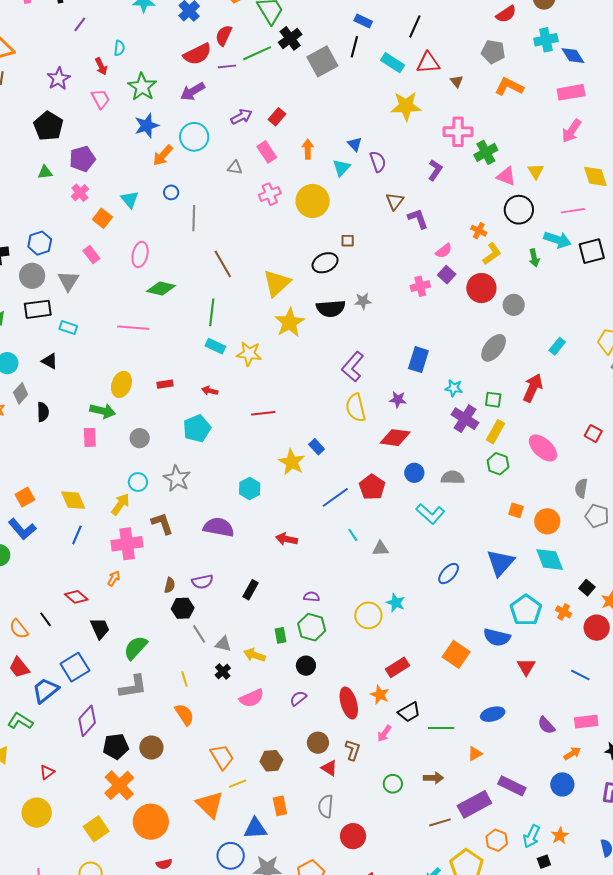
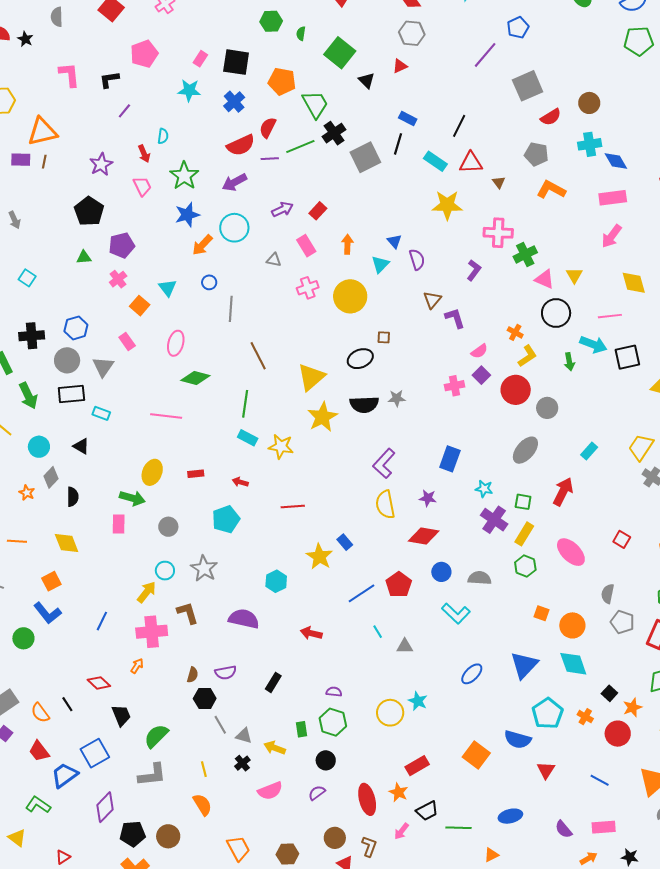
yellow diamond: (73, 500) -> (67, 543), moved

